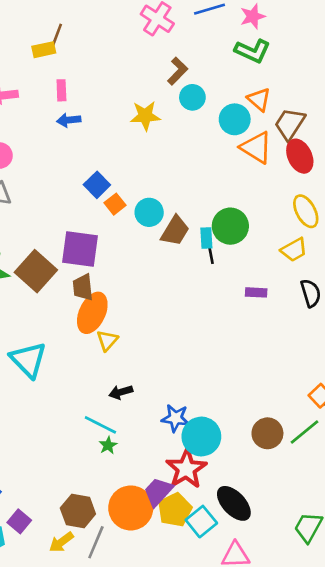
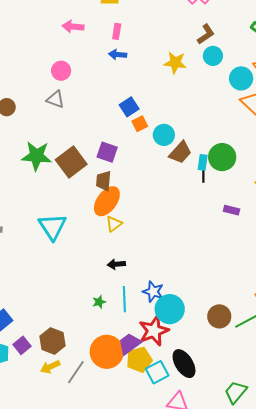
purple square: (80, 249) -> (107, 152), size x0.7
cyan line: (100, 425) -> (124, 299), moved, turned 50
brown hexagon: (78, 511) -> (52, 341), moved

